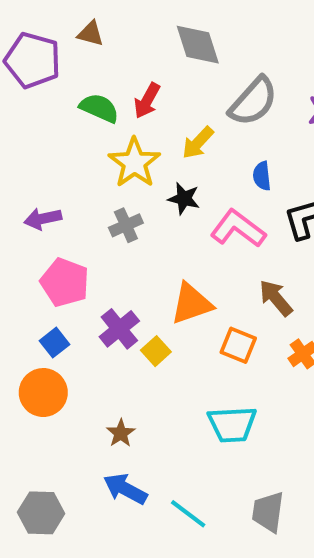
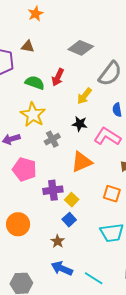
gray diamond: (198, 45) -> (81, 48), turned -45
yellow star: (134, 163) -> (33, 115), moved
orange triangle: (191, 304) -> (82, 162), moved
purple cross: (119, 329) -> (53, 190), turned 36
blue square: (55, 343) -> (69, 220), moved

